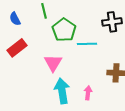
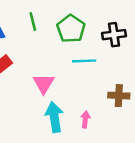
green pentagon: (64, 30) -> (71, 29), moved

